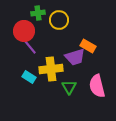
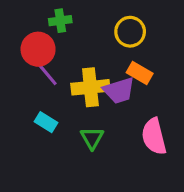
yellow circle: (59, 20) -> (130, 32), moved
yellow cross: (51, 69) -> (90, 87), moved
green triangle: (69, 87) -> (92, 138), moved

